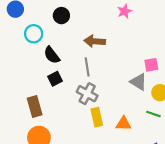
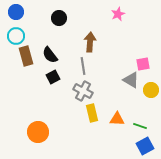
cyan circle: (34, 34) -> (16, 36), moved
brown arrow: (95, 41) -> (90, 42), turned 90
brown rectangle: (35, 107) -> (26, 56), moved
green line: (153, 114) -> (140, 126), moved

